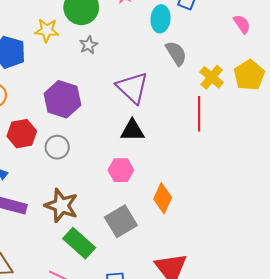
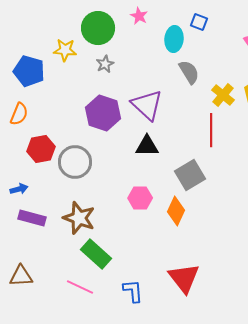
purple hexagon: (62, 99) -> (103, 113), moved
gray circle: (57, 147) -> (75, 162), size x1.4
pink hexagon: (121, 170) -> (140, 198), moved
gray square: (121, 221) -> (190, 175), moved

